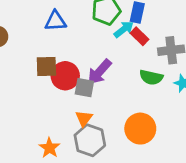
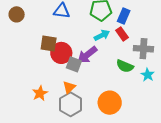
cyan arrow: (124, 29) -> (102, 35), moved
orange star: (49, 148) -> (40, 93), moved

